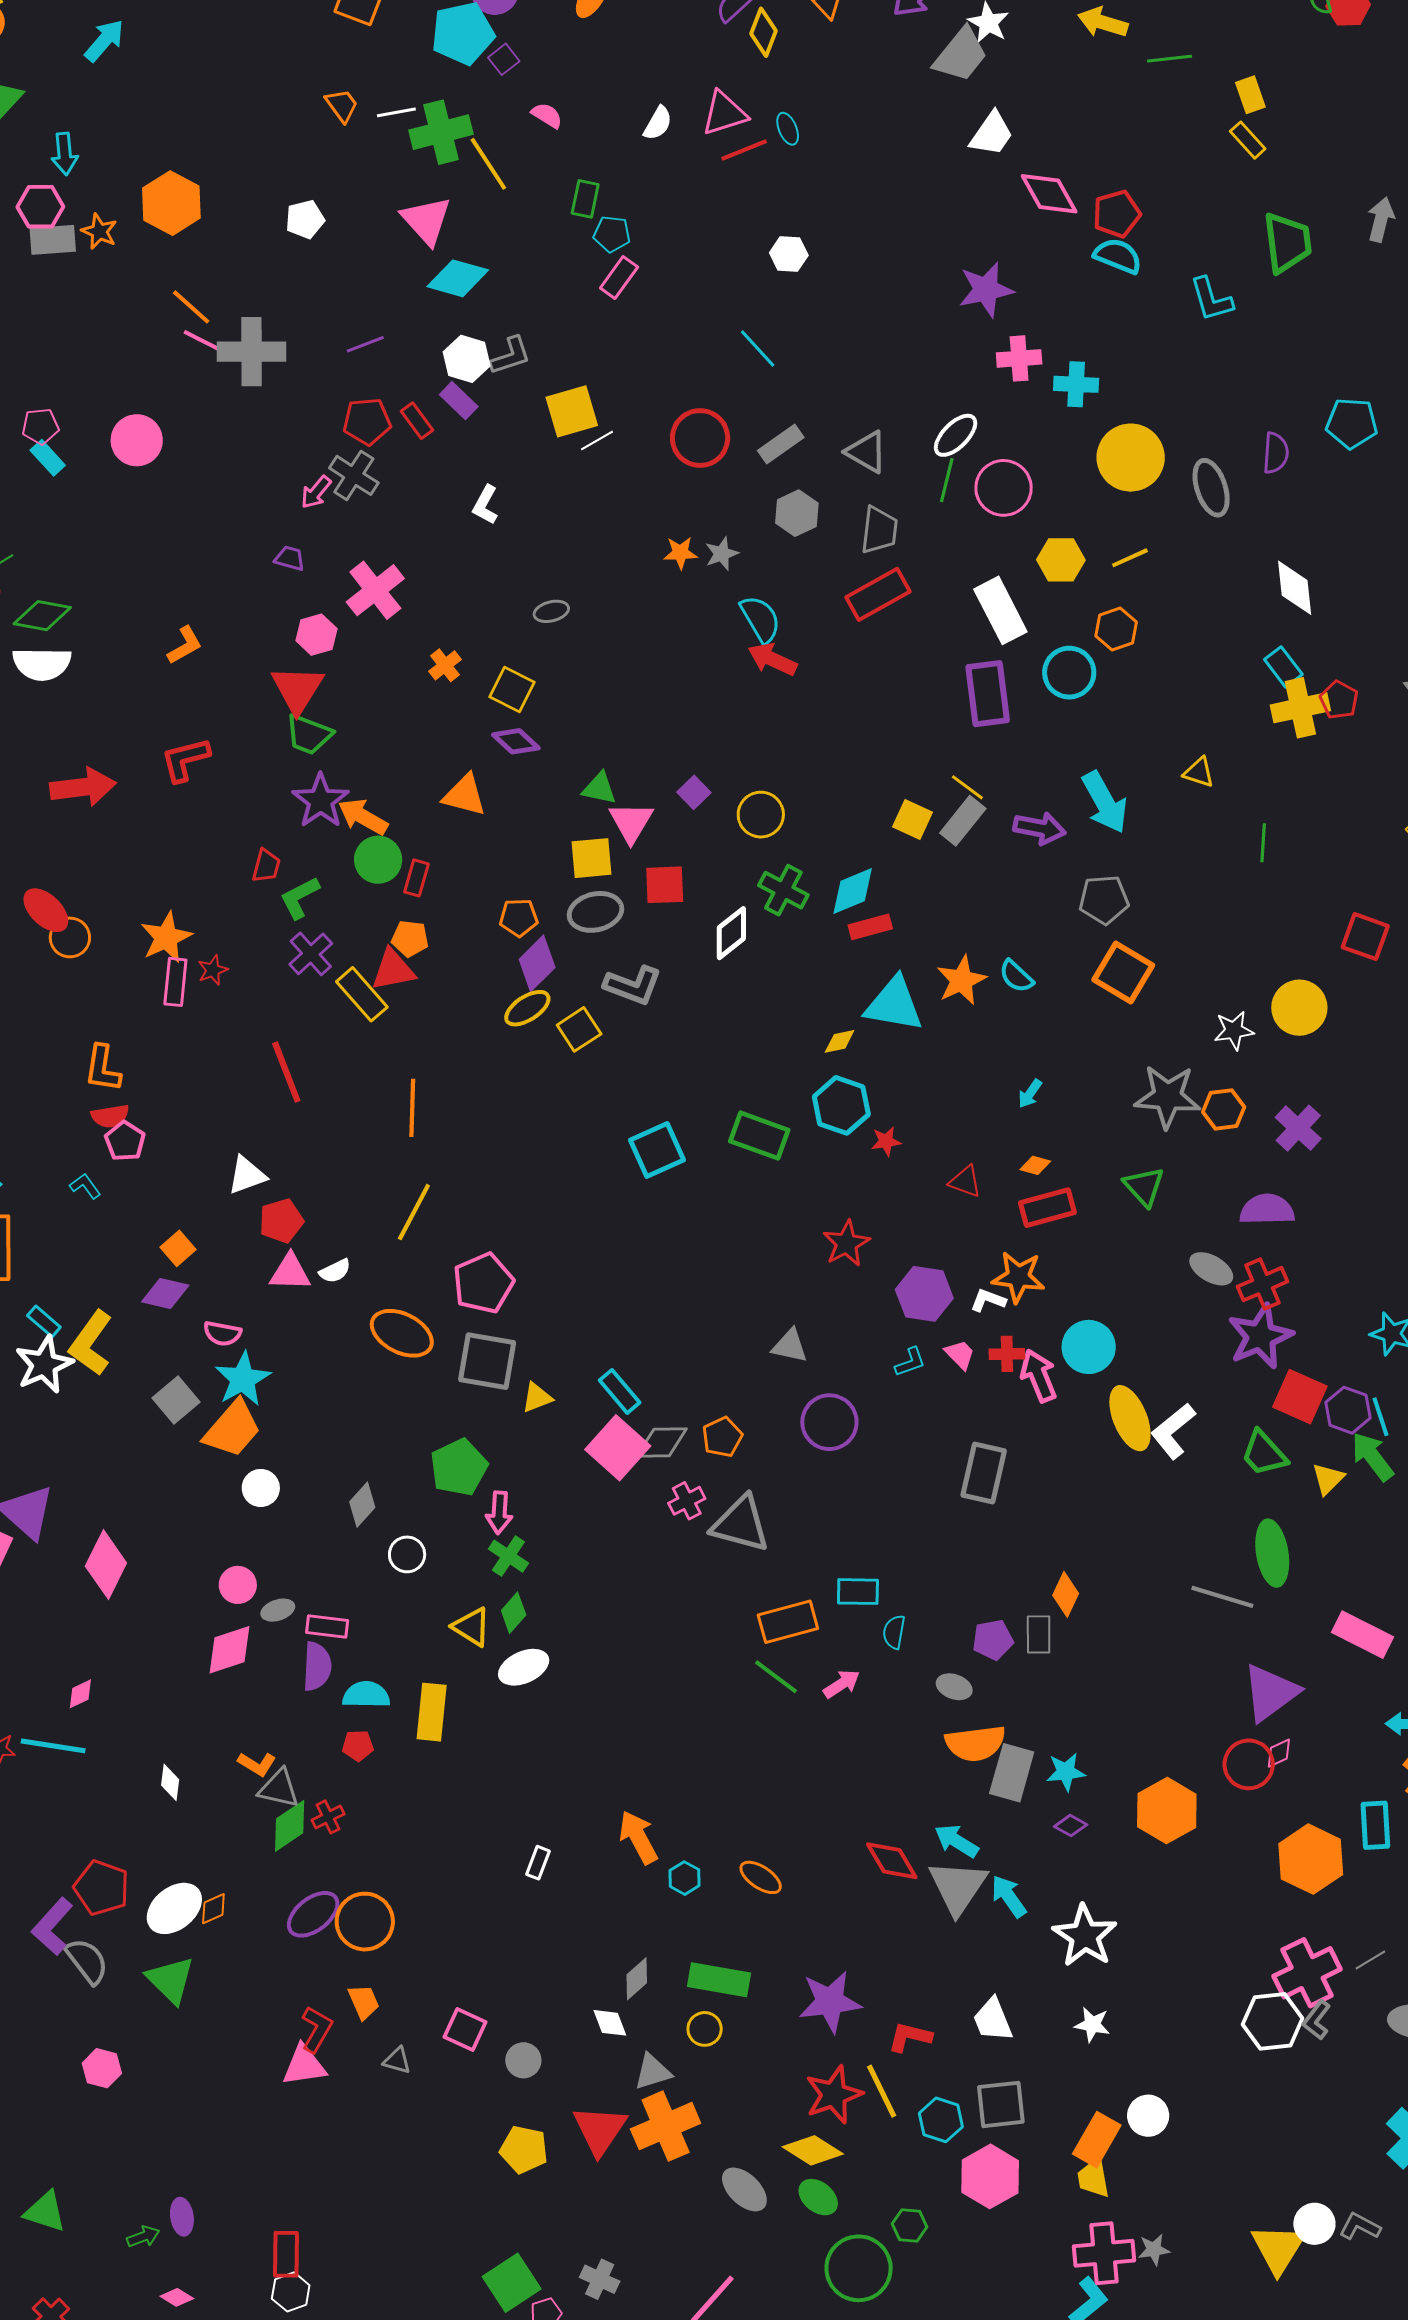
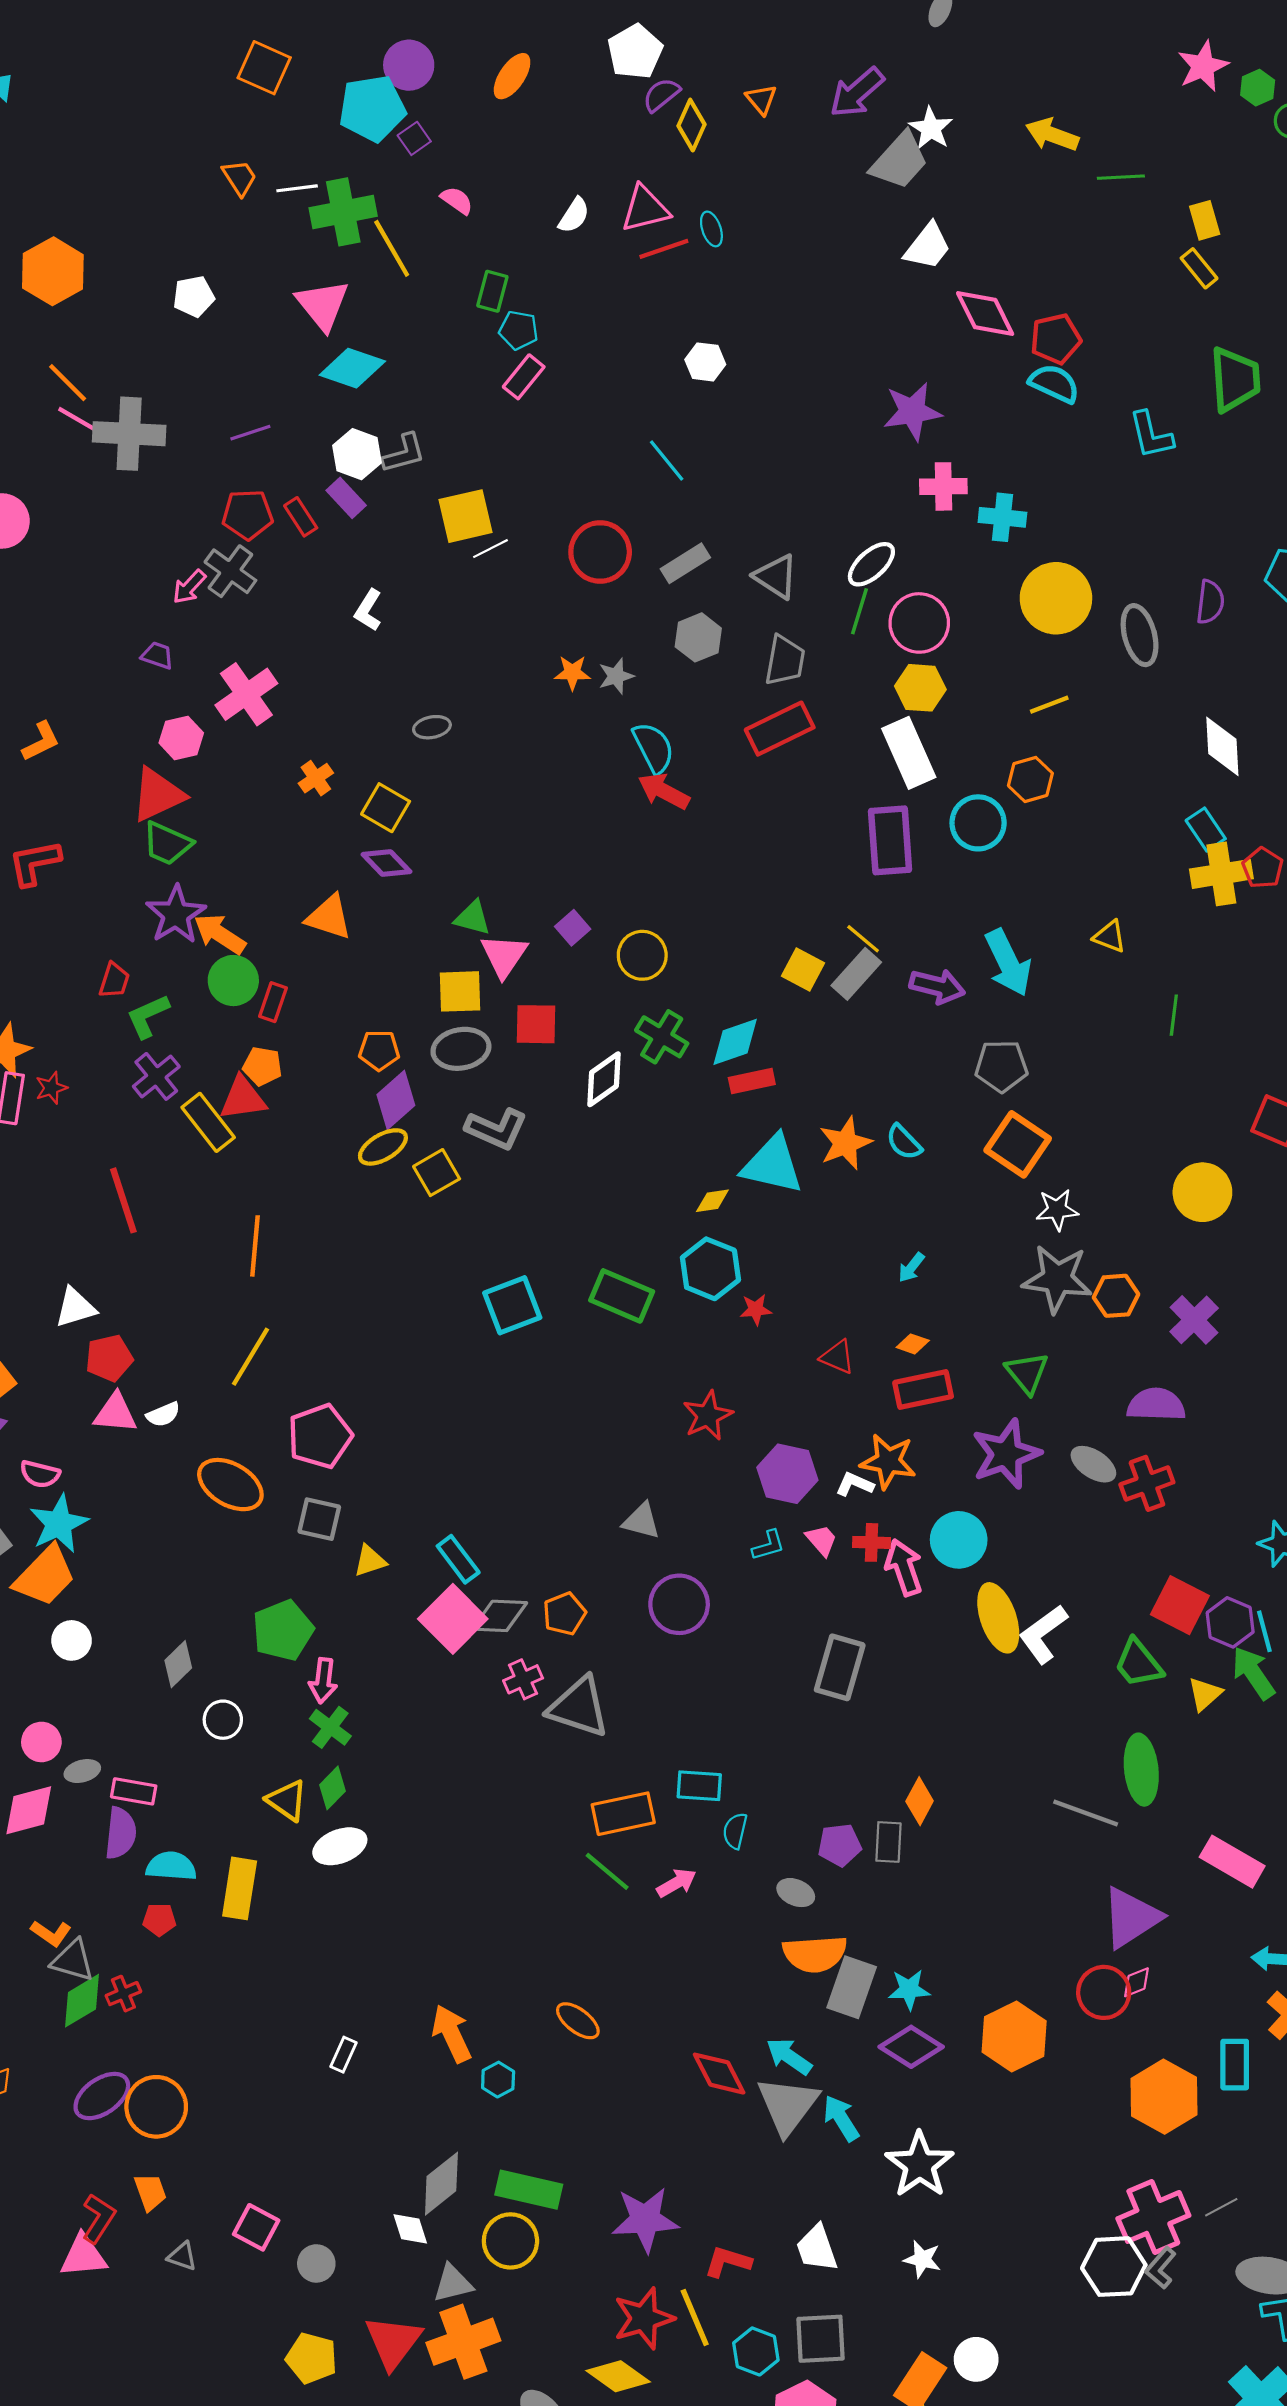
yellow hexagon: (1061, 560) -> (920, 688), moved
red triangle: (297, 689) -> (158, 795), turned 30
white star: (1234, 1030) -> (1057, 1210), moved
purple star: (1260, 1336) -> (1006, 1454), moved
gray square: (487, 1361) -> (319, 1519), size x0.7
purple diamond: (1071, 1826) -> (911, 2047), size x1.8
orange ellipse: (761, 1877) -> (578, 2021), moved
gray diamond: (637, 1979) -> (441, 2184), size x1.4
yellow circle: (705, 2029) -> (510, 2241), size x1.5

